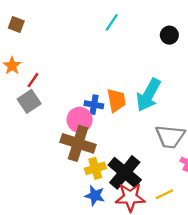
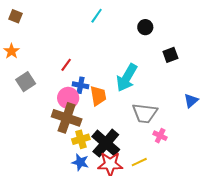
red line: (33, 80) -> (66, 65), moved
orange trapezoid: (116, 100) -> (98, 96), moved

